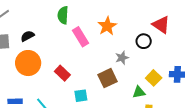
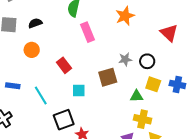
orange star: (107, 26) -> (125, 16), moved
black circle: (144, 41) -> (147, 61), moved
orange circle: (28, 63) -> (32, 50), size x0.6
yellow square: (154, 78) -> (153, 84), turned -35

